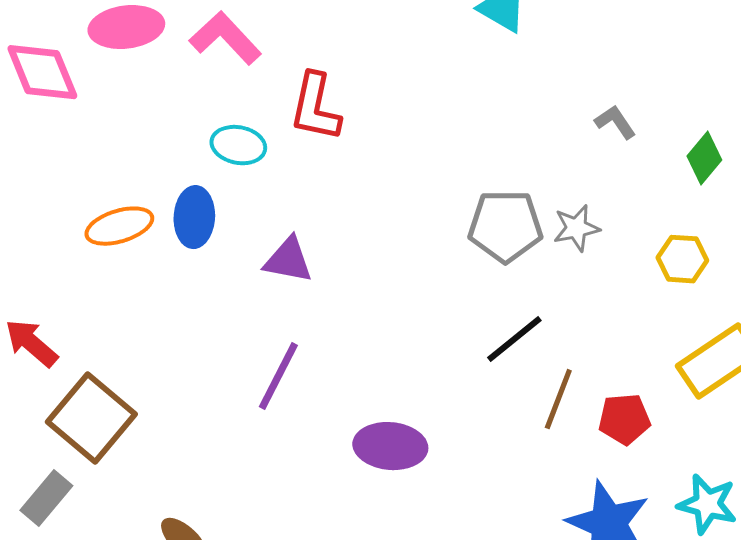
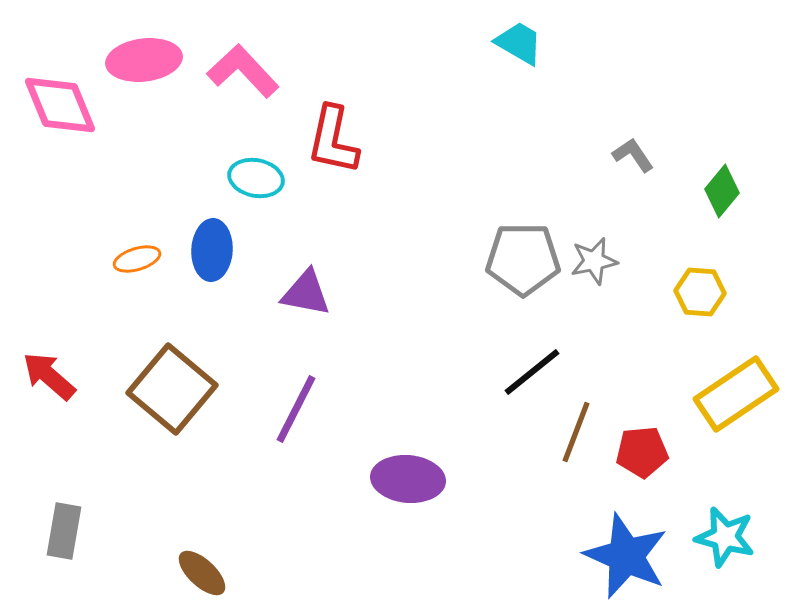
orange ellipse: (119, 226) -> (137, 259), size x0.7
brown square: (91, 418) -> (172, 389), moved
gray rectangle: (46, 498) -> (64, 531), turned -30

